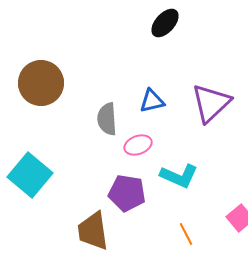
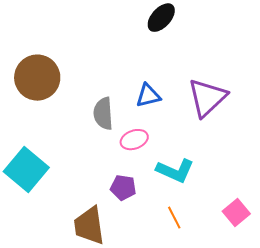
purple pentagon: (127, 193) -> (123, 188), size x0.7
orange line: (186, 234) -> (174, 218), moved

